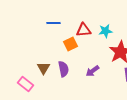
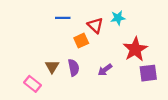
red triangle: (83, 30) -> (95, 25), turned 49
cyan star: (105, 31) -> (118, 18), moved

